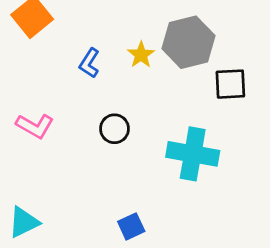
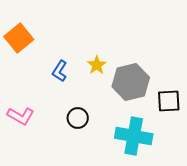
gray hexagon: (188, 42) -> (131, 82), moved
black square: (230, 84) -> (169, 101), moved

